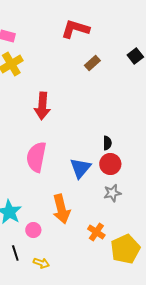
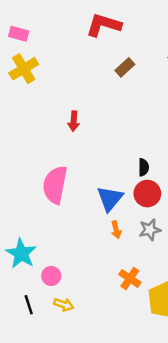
red arrow: (42, 106) -> (74, 121), moved, size x0.6
orange arrow: (61, 209) -> (116, 230), moved, size x0.5
yellow arrow: (41, 263) -> (64, 305), moved

